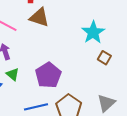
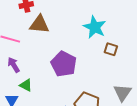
purple pentagon: (48, 75) -> (64, 64), moved

